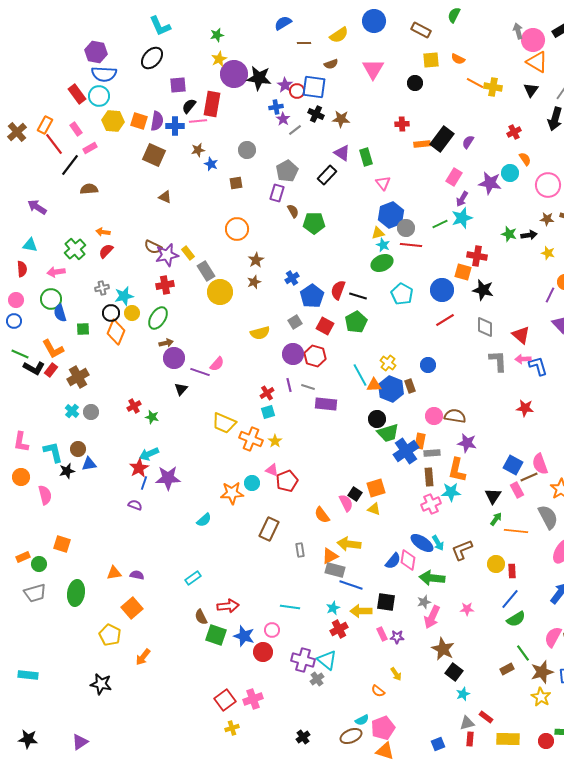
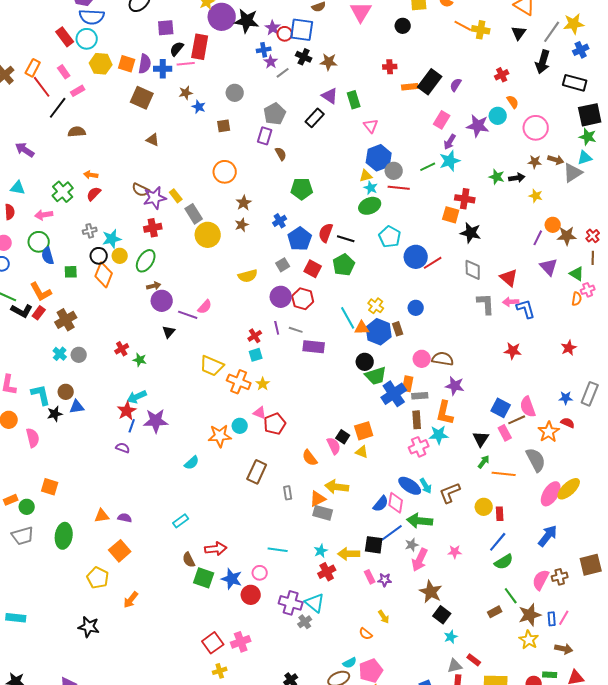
green pentagon: (314, 223) -> (302, 189), moved
blue circle: (442, 290) -> (416, 257), moved
blue line: (351, 585) -> (392, 533), moved, turned -55

